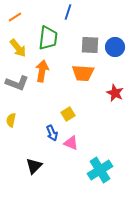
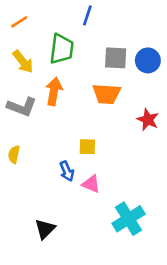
yellow square: (68, 114) -> (87, 147), turned 32
black triangle: (34, 166) -> (45, 229), moved

